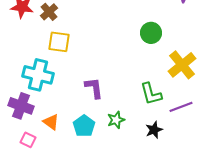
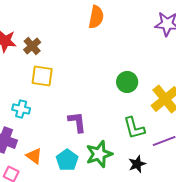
green circle: (151, 33) -> (127, 82), moved
cyan cross: (38, 75) -> (21, 109), size x0.6
green star: (116, 120) -> (99, 154), size x1.5

